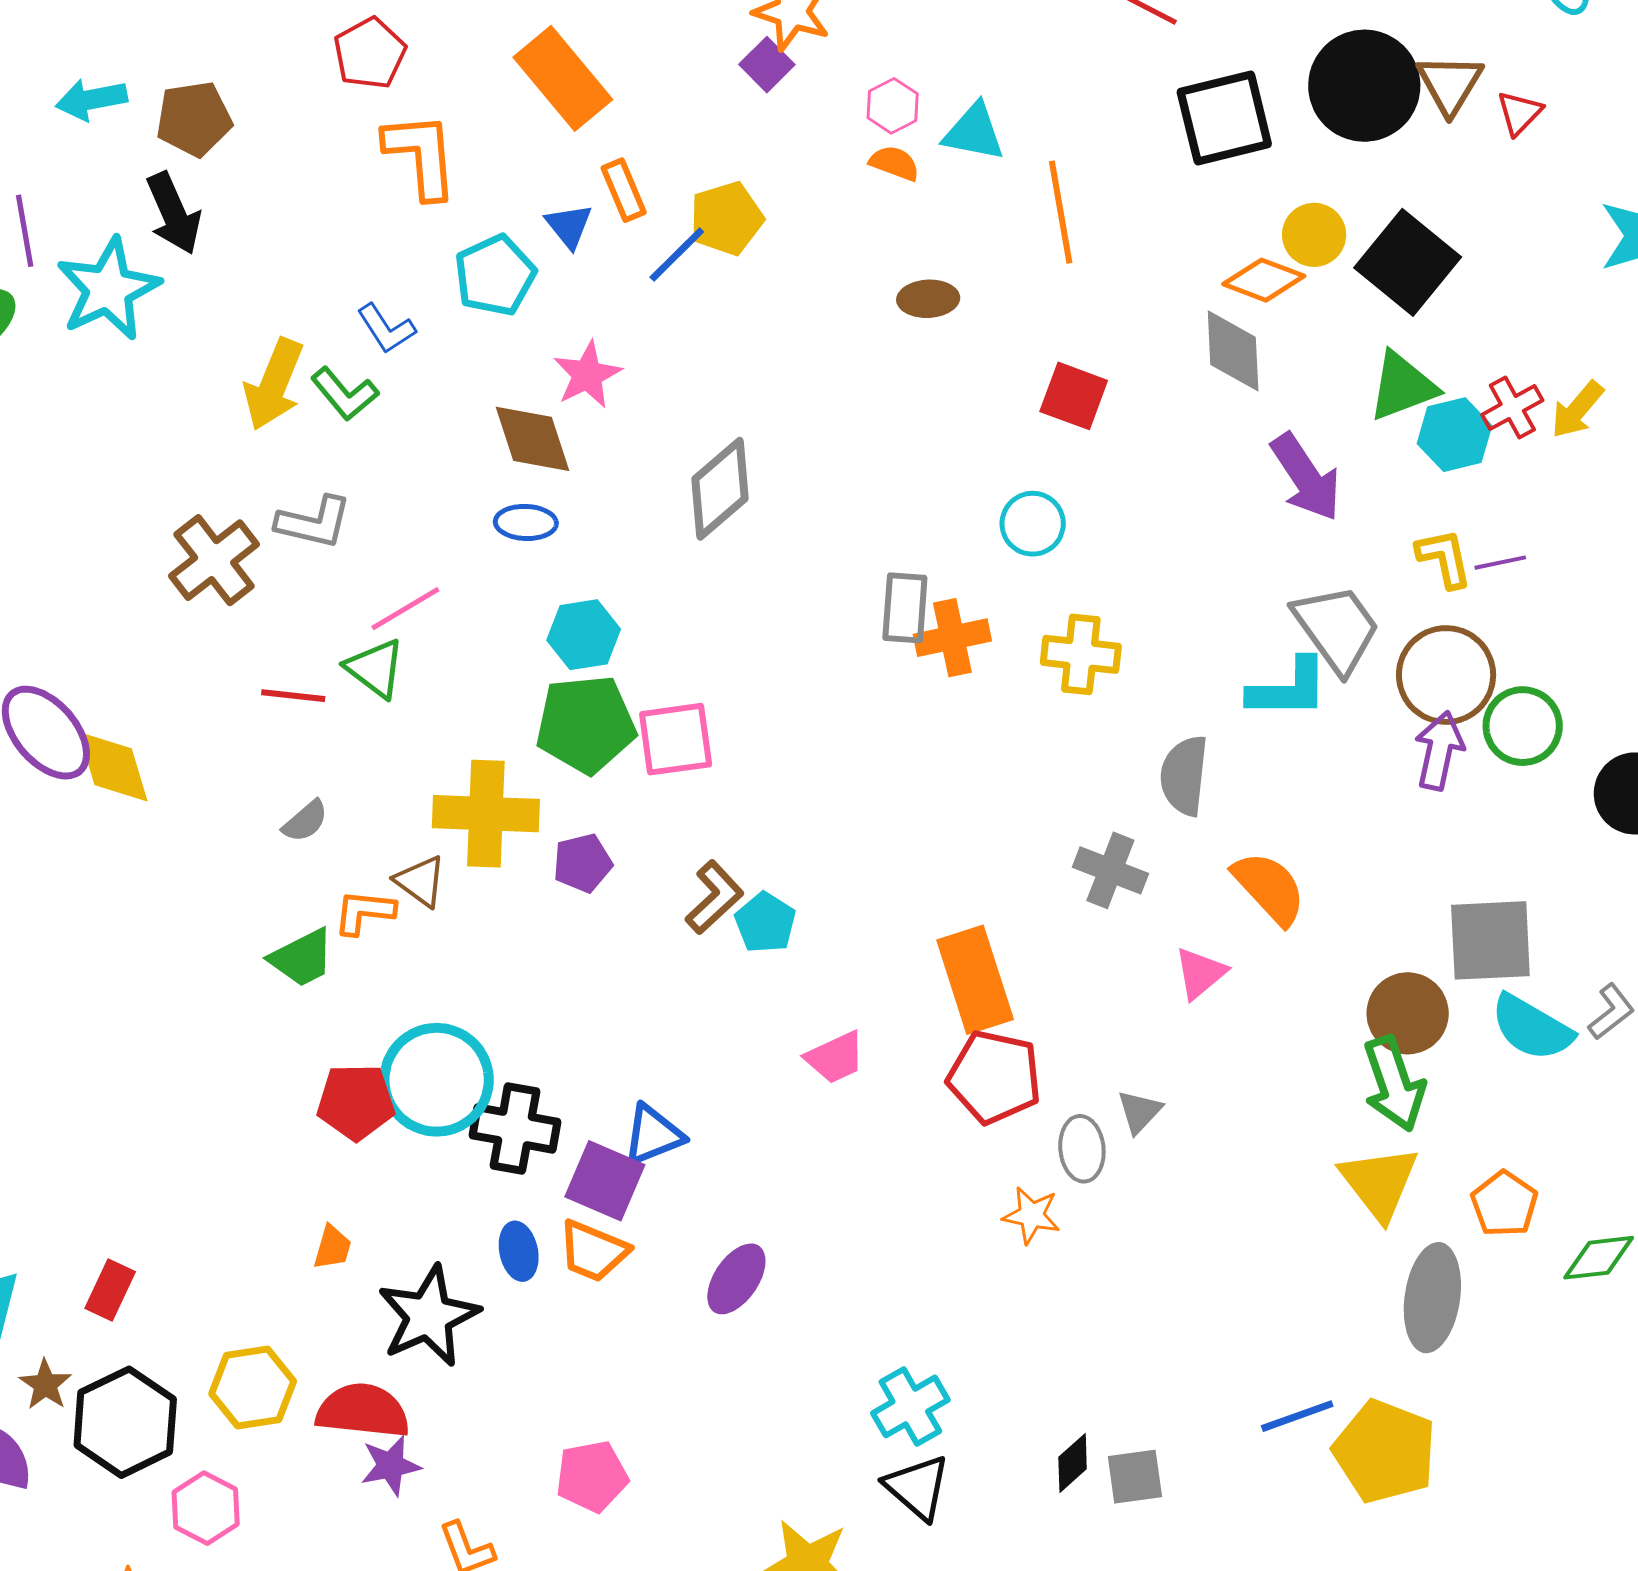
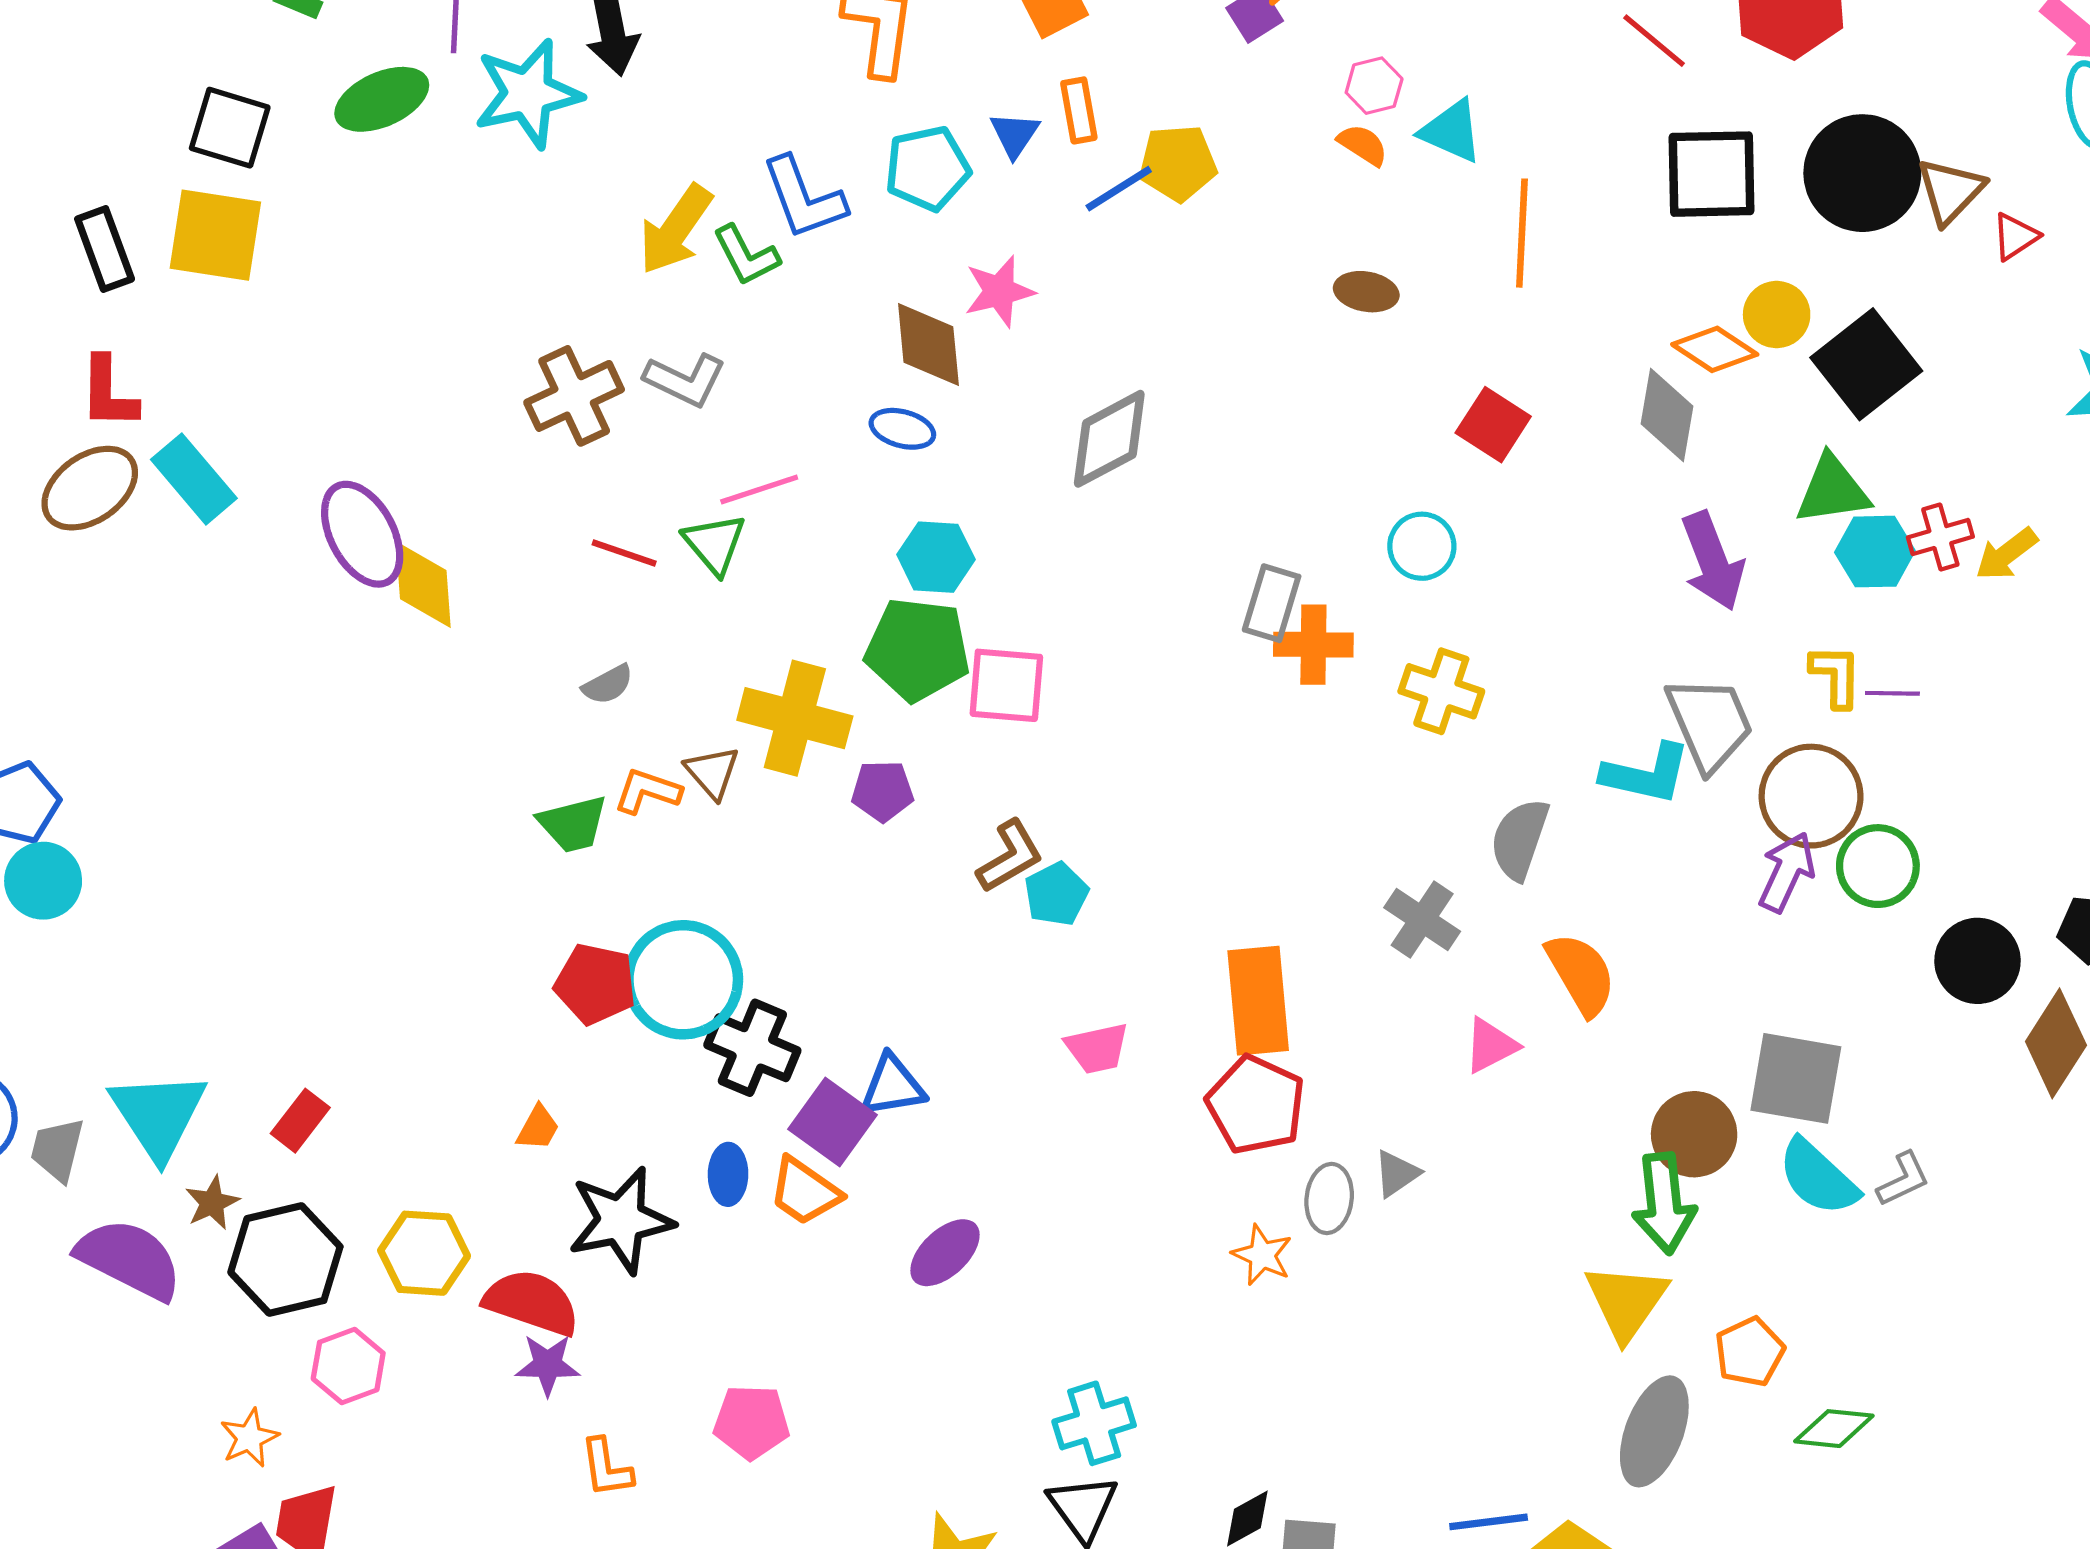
blue L-shape: (386, 329) -> (804, 198), size x1.5

